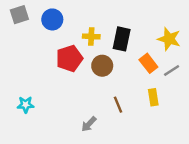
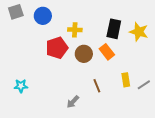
black rectangle: (122, 39) -> (114, 29), moved
orange rectangle: (148, 63) -> (107, 52), moved
gray line: (172, 71) -> (144, 85), moved

